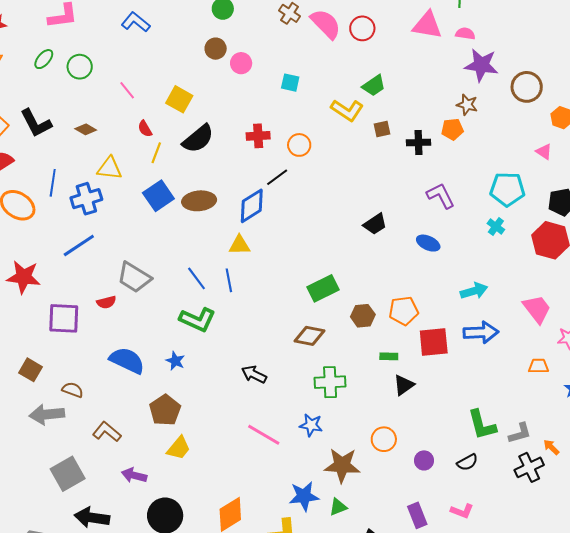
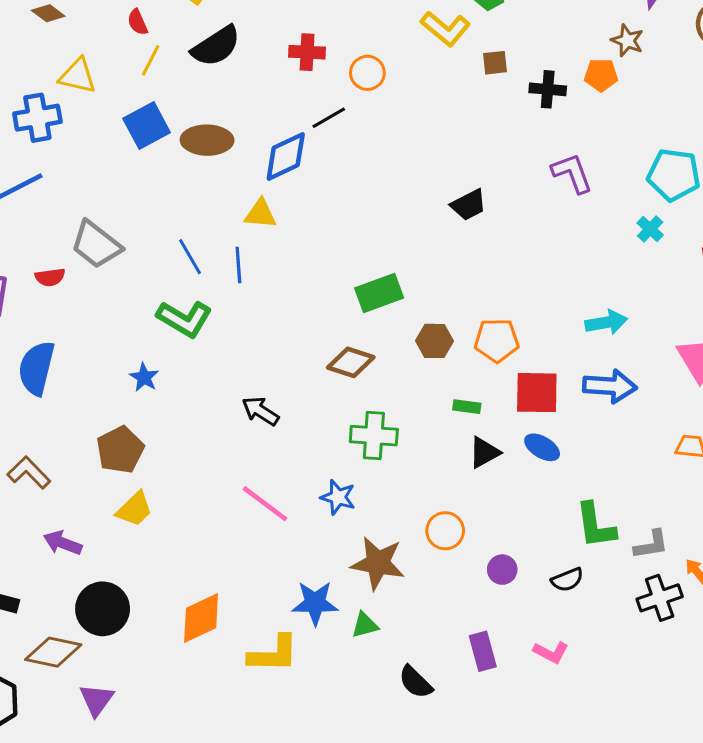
blue ellipse: (428, 243) -> (542, 447), moved
blue semicircle: (127, 360) -> (37, 368), moved, turned -108

